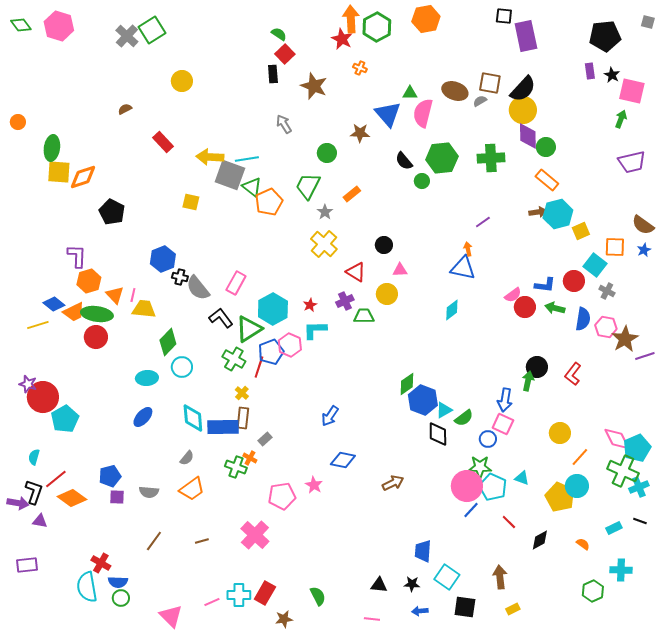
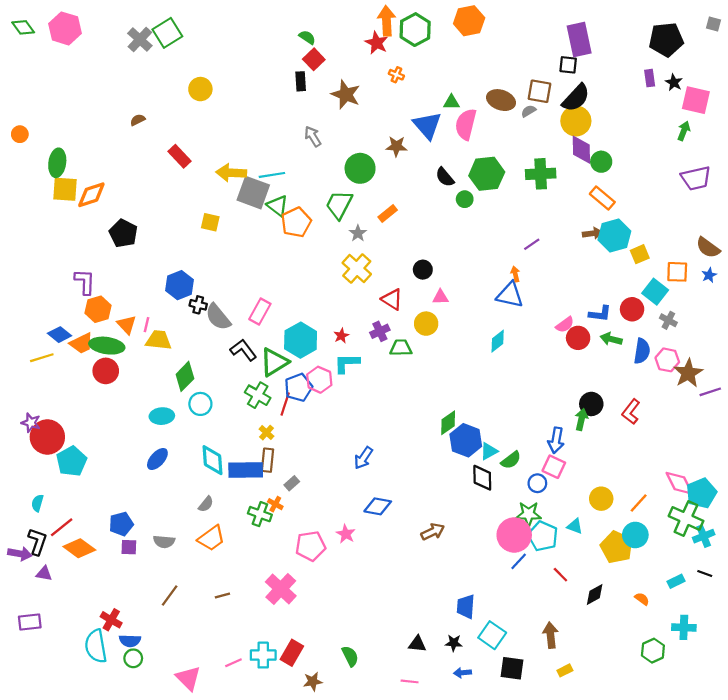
black square: (504, 16) -> (568, 65), moved
green circle: (327, 153) -> (360, 168), size x1.4
yellow circle: (560, 433) -> (601, 499), moved

